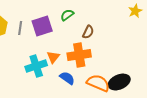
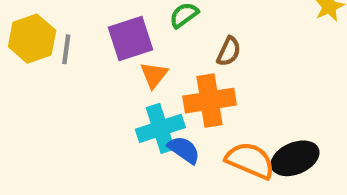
gray line: (20, 28) -> (66, 49), moved
orange triangle: (53, 57) -> (154, 75), moved
cyan cross: (36, 66) -> (160, 128), moved

